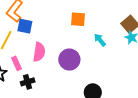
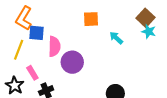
pink semicircle: (39, 52) -> (54, 46), moved
purple circle: (69, 60) -> (72, 62), moved

